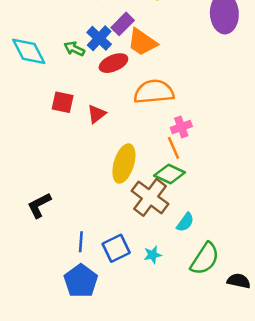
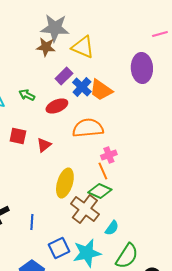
blue cross: (99, 38) -> (82, 87), moved
orange trapezoid: (142, 42) -> (101, 90), moved
blue line: (81, 242) -> (32, 222), moved
cyan star: (153, 255) -> (87, 253), size x2.0

